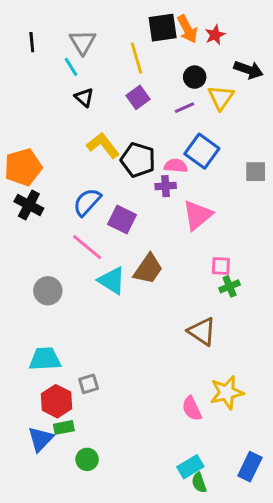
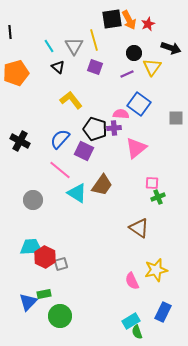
black line: (32, 42) -> (10, 32), moved
gray triangle: (83, 42) -> (74, 46), moved
purple square: (138, 97) -> (95, 67), turned -35
black pentagon: (138, 160) -> (95, 129), moved
orange pentagon: (23, 167) -> (16, 73), moved
red hexagon: (57, 401) -> (45, 257), moved
green circle: (87, 459) -> (60, 316), size x1.5
blue rectangle: (250, 467) -> (163, 312), moved

